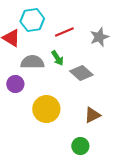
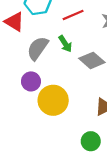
gray semicircle: (32, 62) -> (38, 48), turned -55
purple circle: (15, 84) -> (31, 81), moved

